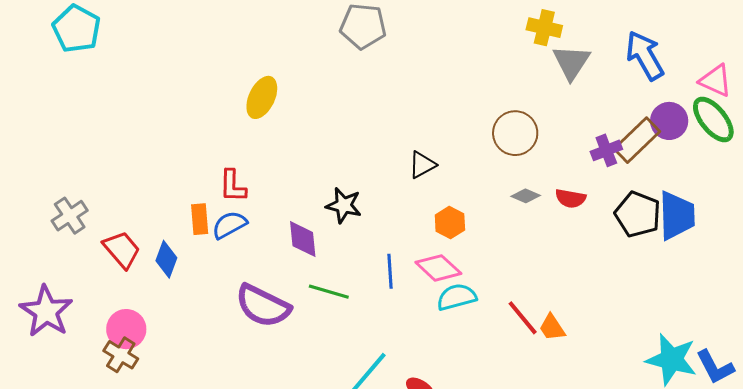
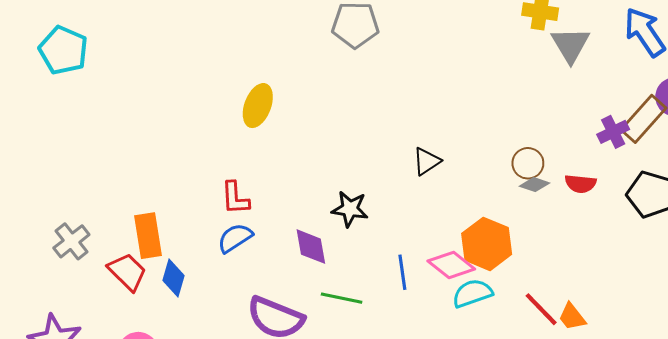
brown circle: (515, 133) -> (528, 163), moved, size x0.7
orange rectangle: (200, 219) -> (148, 236), moved, size x1.4
orange hexagon: (450, 223) -> (487, 244), moved, size x1.6

